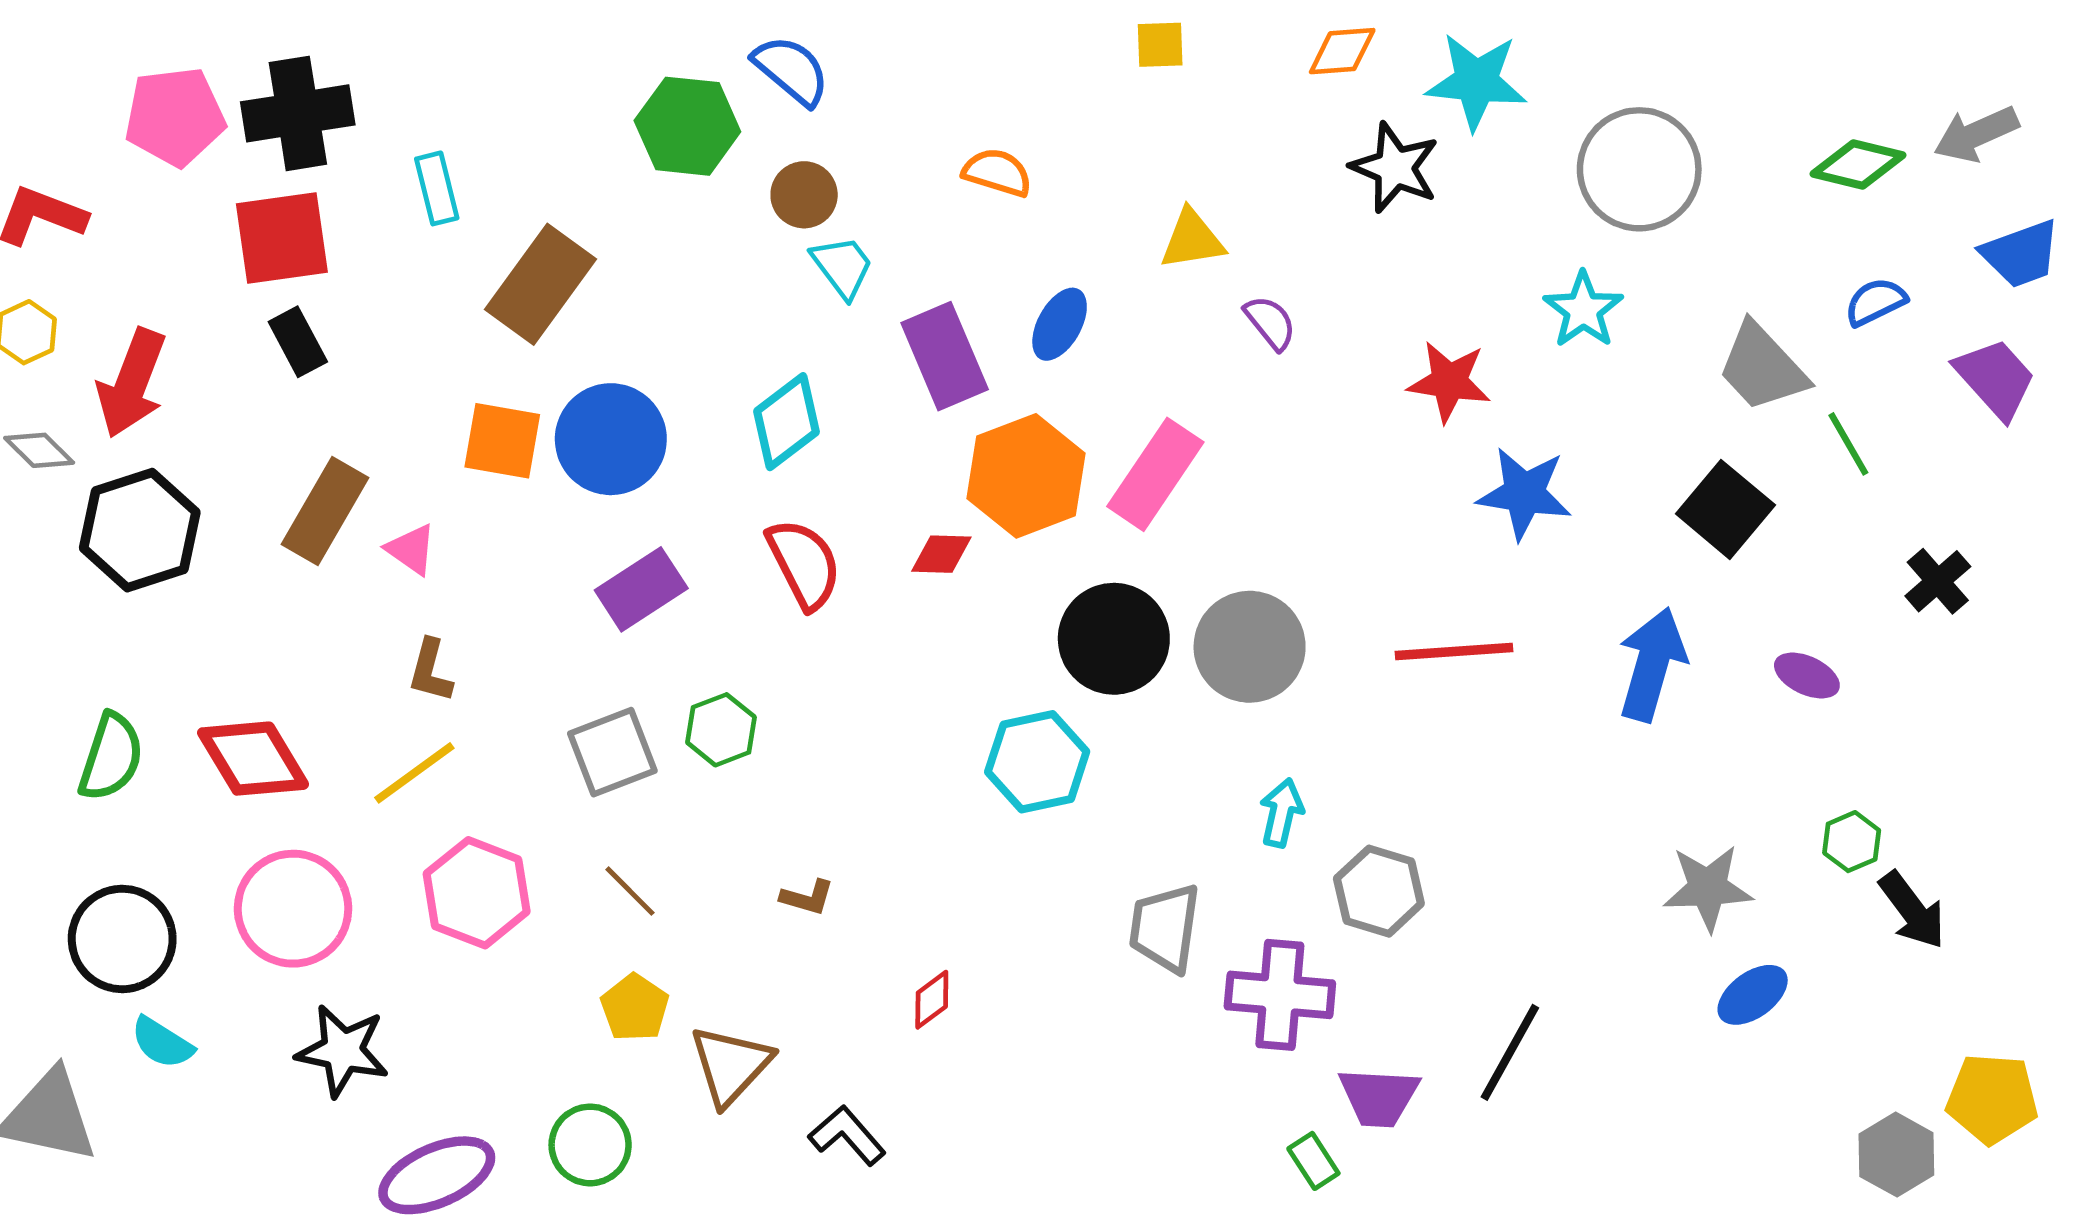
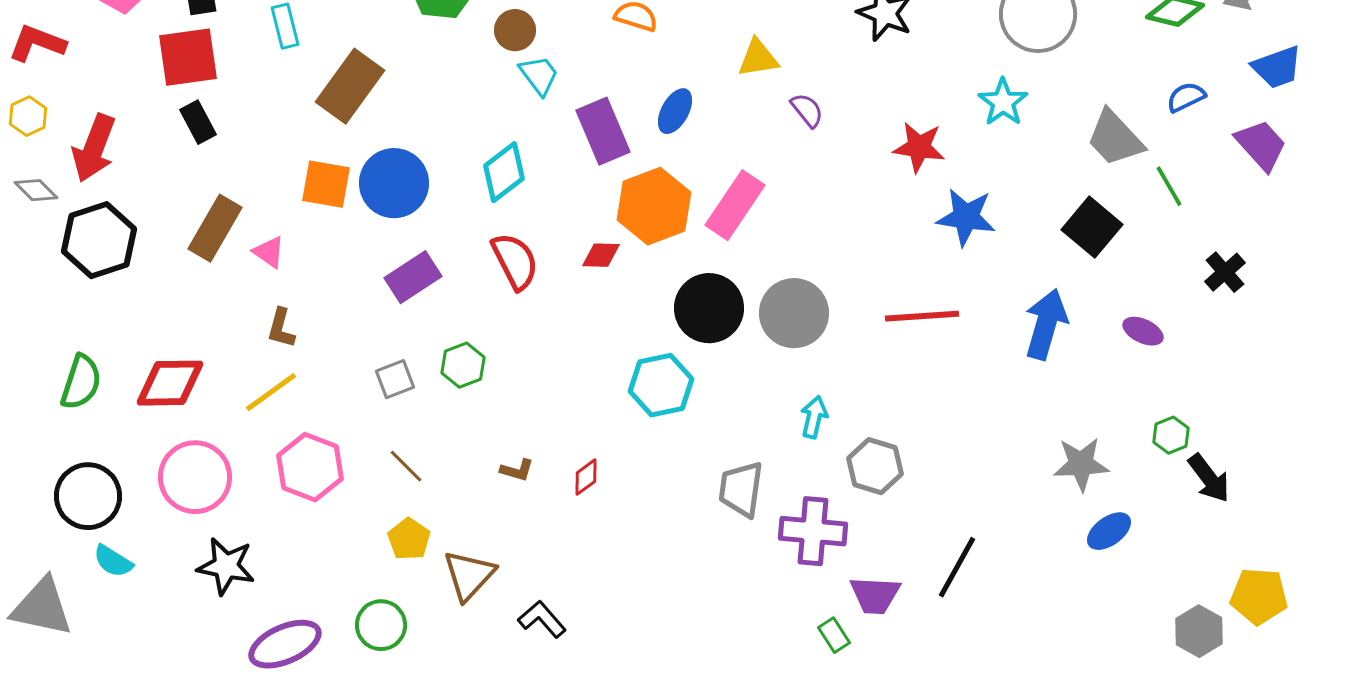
gray square: (612, 752) -> (395, 379), size x0.7
red diamond: (253, 759) -> (170, 383), turned -60
red diamond: (932, 1000) -> (586, 477), moved

